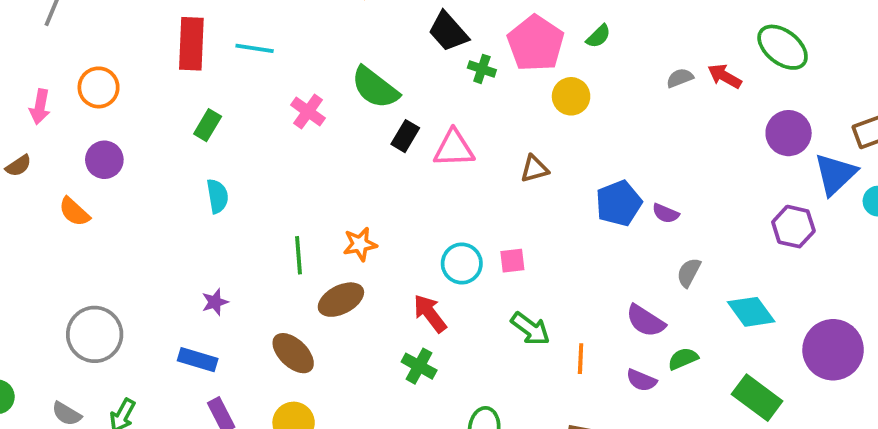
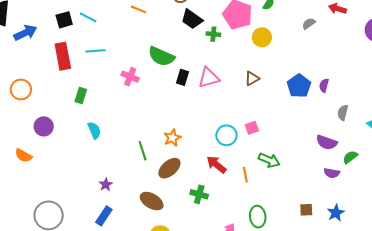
gray semicircle: (680, 78) -> (309, 24), moved
purple circle: (104, 160) -> (44, 126), moved
purple semicircle: (666, 213) -> (324, 85), turned 96
orange line: (581, 359) -> (245, 175), moved
blue rectangle: (198, 360) -> (104, 216), turned -60
green cross: (419, 366) -> (199, 194), moved

